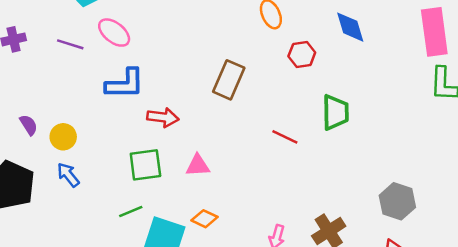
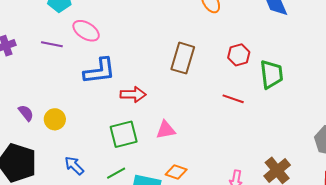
red hexagon: (302, 54) -> (239, 55), moved
blue arrow: (68, 175) -> (74, 166), moved

